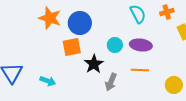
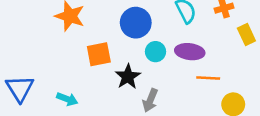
blue circle: (80, 23) -> (136, 23), moved
orange line: (140, 70) -> (208, 78), moved

